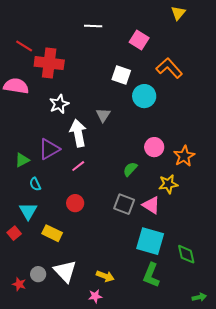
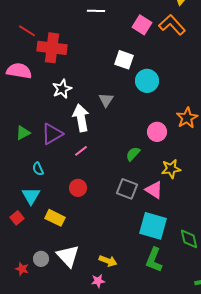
orange L-shape: (169, 68) -> (172, 25), moved
orange star: (184, 156) -> (187, 118), moved
green triangle: (22, 160) -> (23, 133), moved

